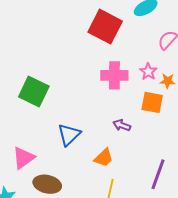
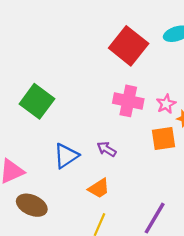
orange square: (152, 102) -> (164, 138), turned -30
purple arrow: (122, 125) -> (107, 149), moved

